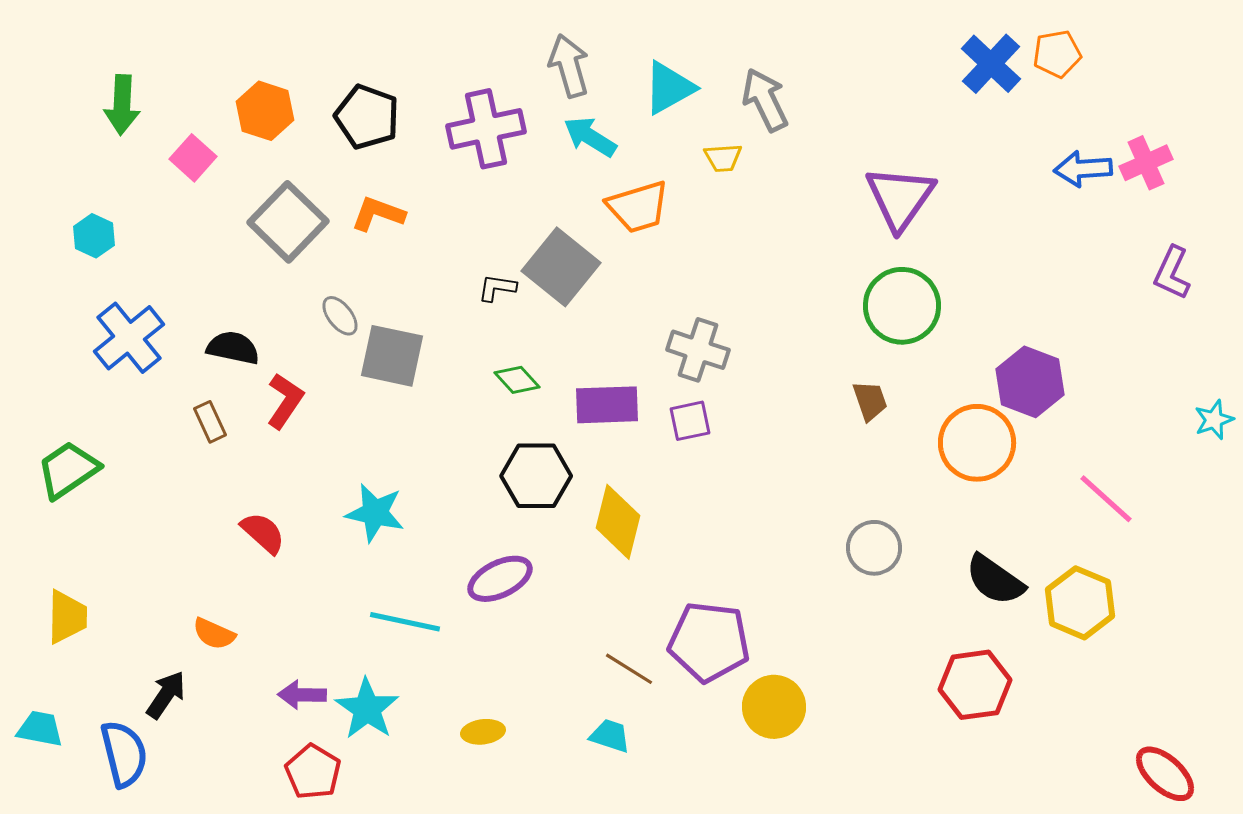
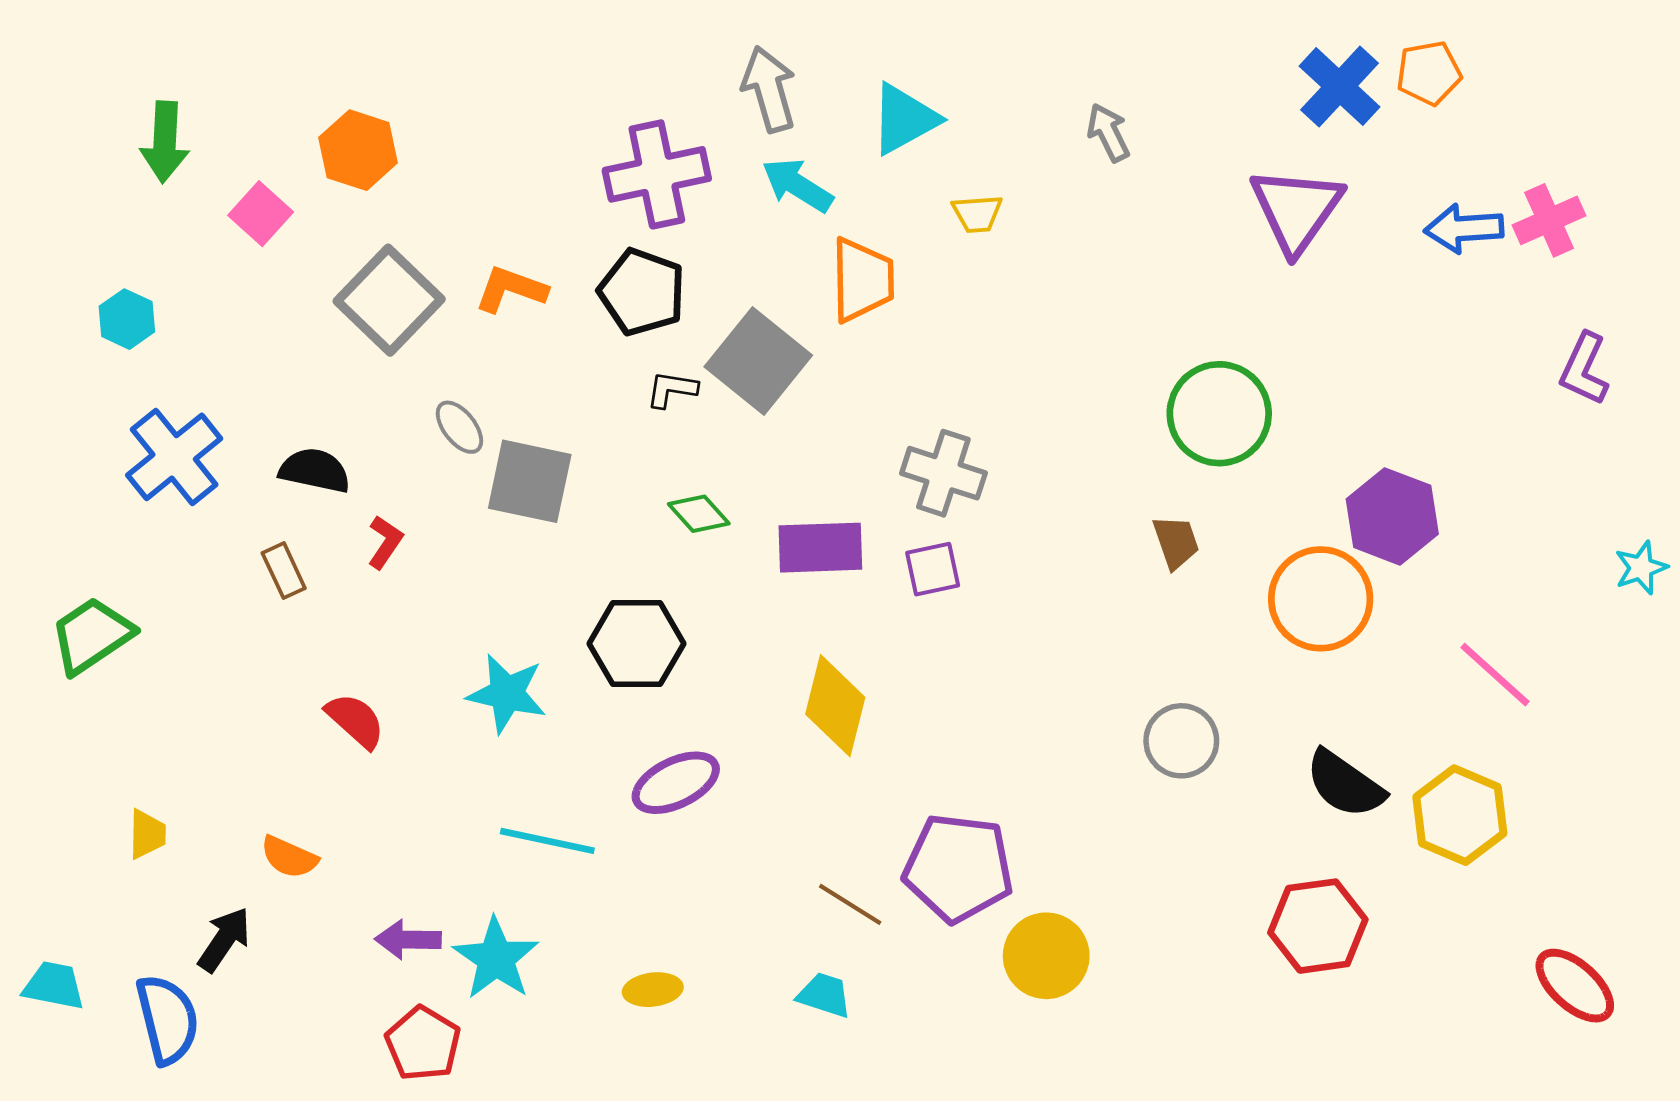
gray arrow: (765, 100) -> (1108, 132), moved, size x0.7
black pentagon: (367, 117) -> (642, 292), moved
purple triangle: (900, 198) -> (1296, 210), moved
orange trapezoid: (638, 207) -> (862, 280), turned -74
red L-shape: (285, 401) -> (385, 542), size x0.7
black hexagon: (536, 476) -> (637, 644), moved
yellow trapezoid: (67, 617) -> (147, 834), moved, size x0.7
red ellipse: (1165, 774) -> (1575, 986), moved

